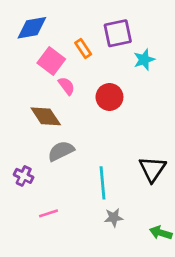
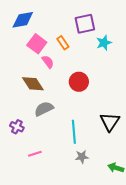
orange rectangle: (83, 48) -> (63, 43), moved
red circle: (109, 97) -> (79, 82), moved

